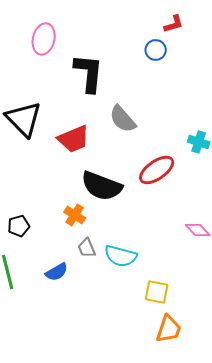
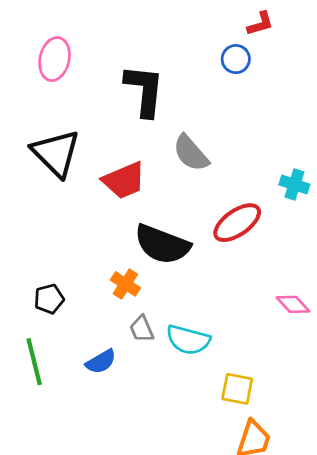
pink ellipse: (44, 39) -> (55, 59), moved

